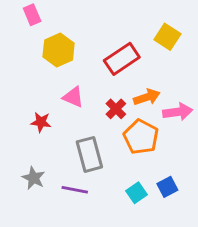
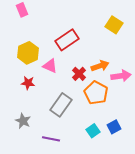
yellow hexagon: (59, 50) -> (28, 53), moved
red rectangle: (122, 59) -> (67, 40), moved
gray rectangle: (89, 154) -> (61, 105), turned 50
purple line: (75, 190) -> (51, 139), moved

